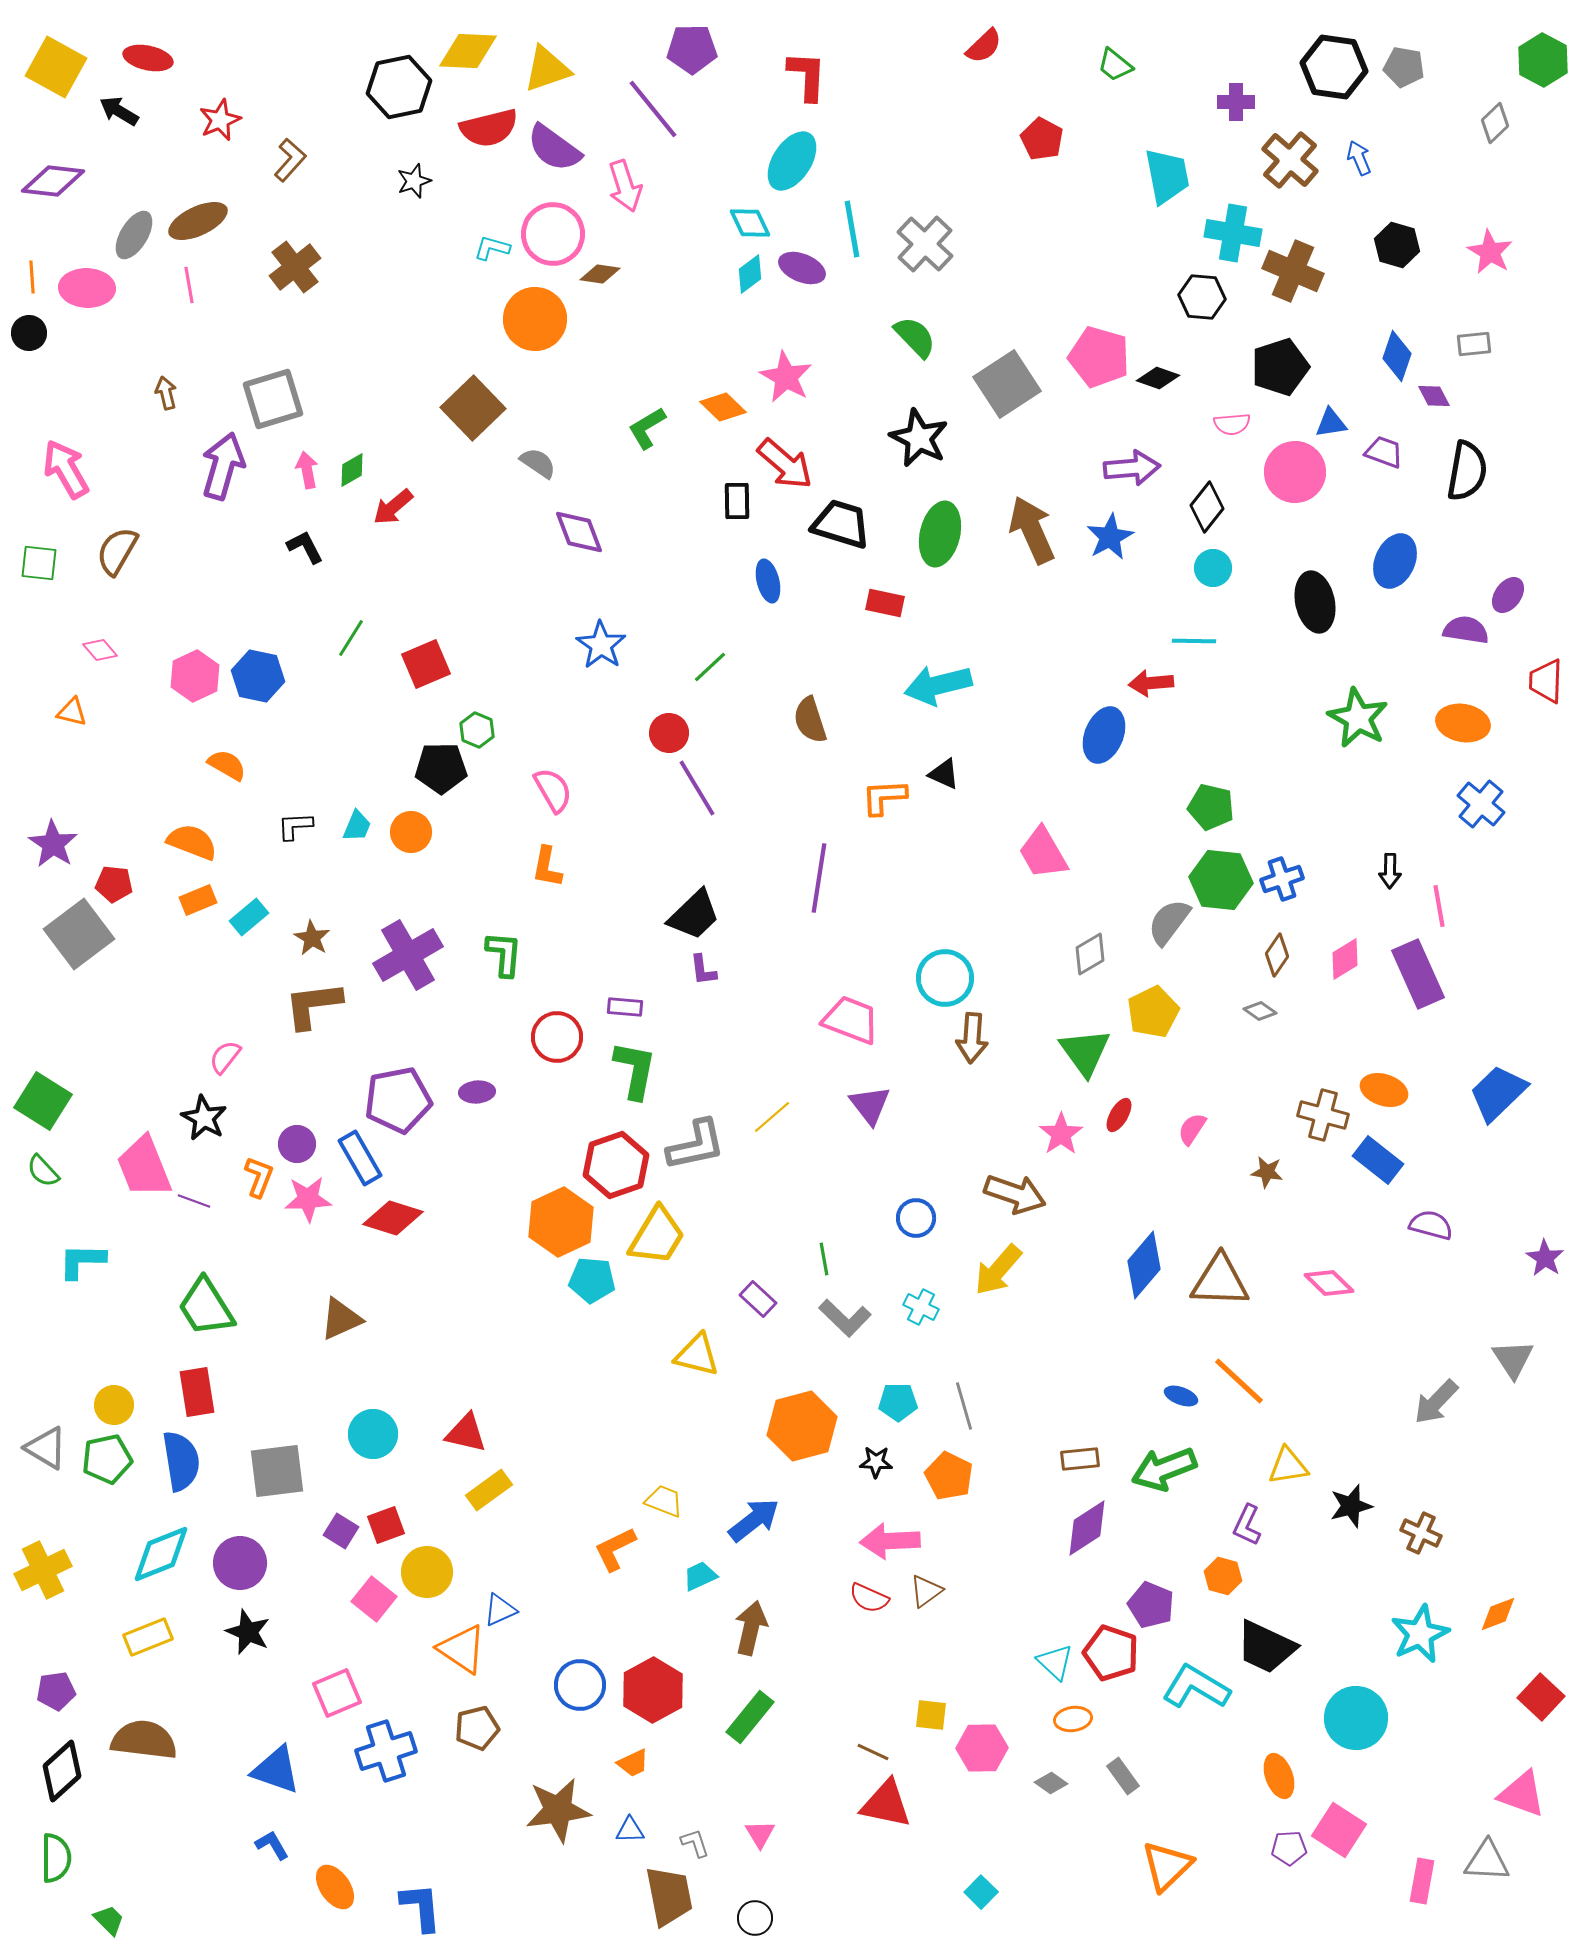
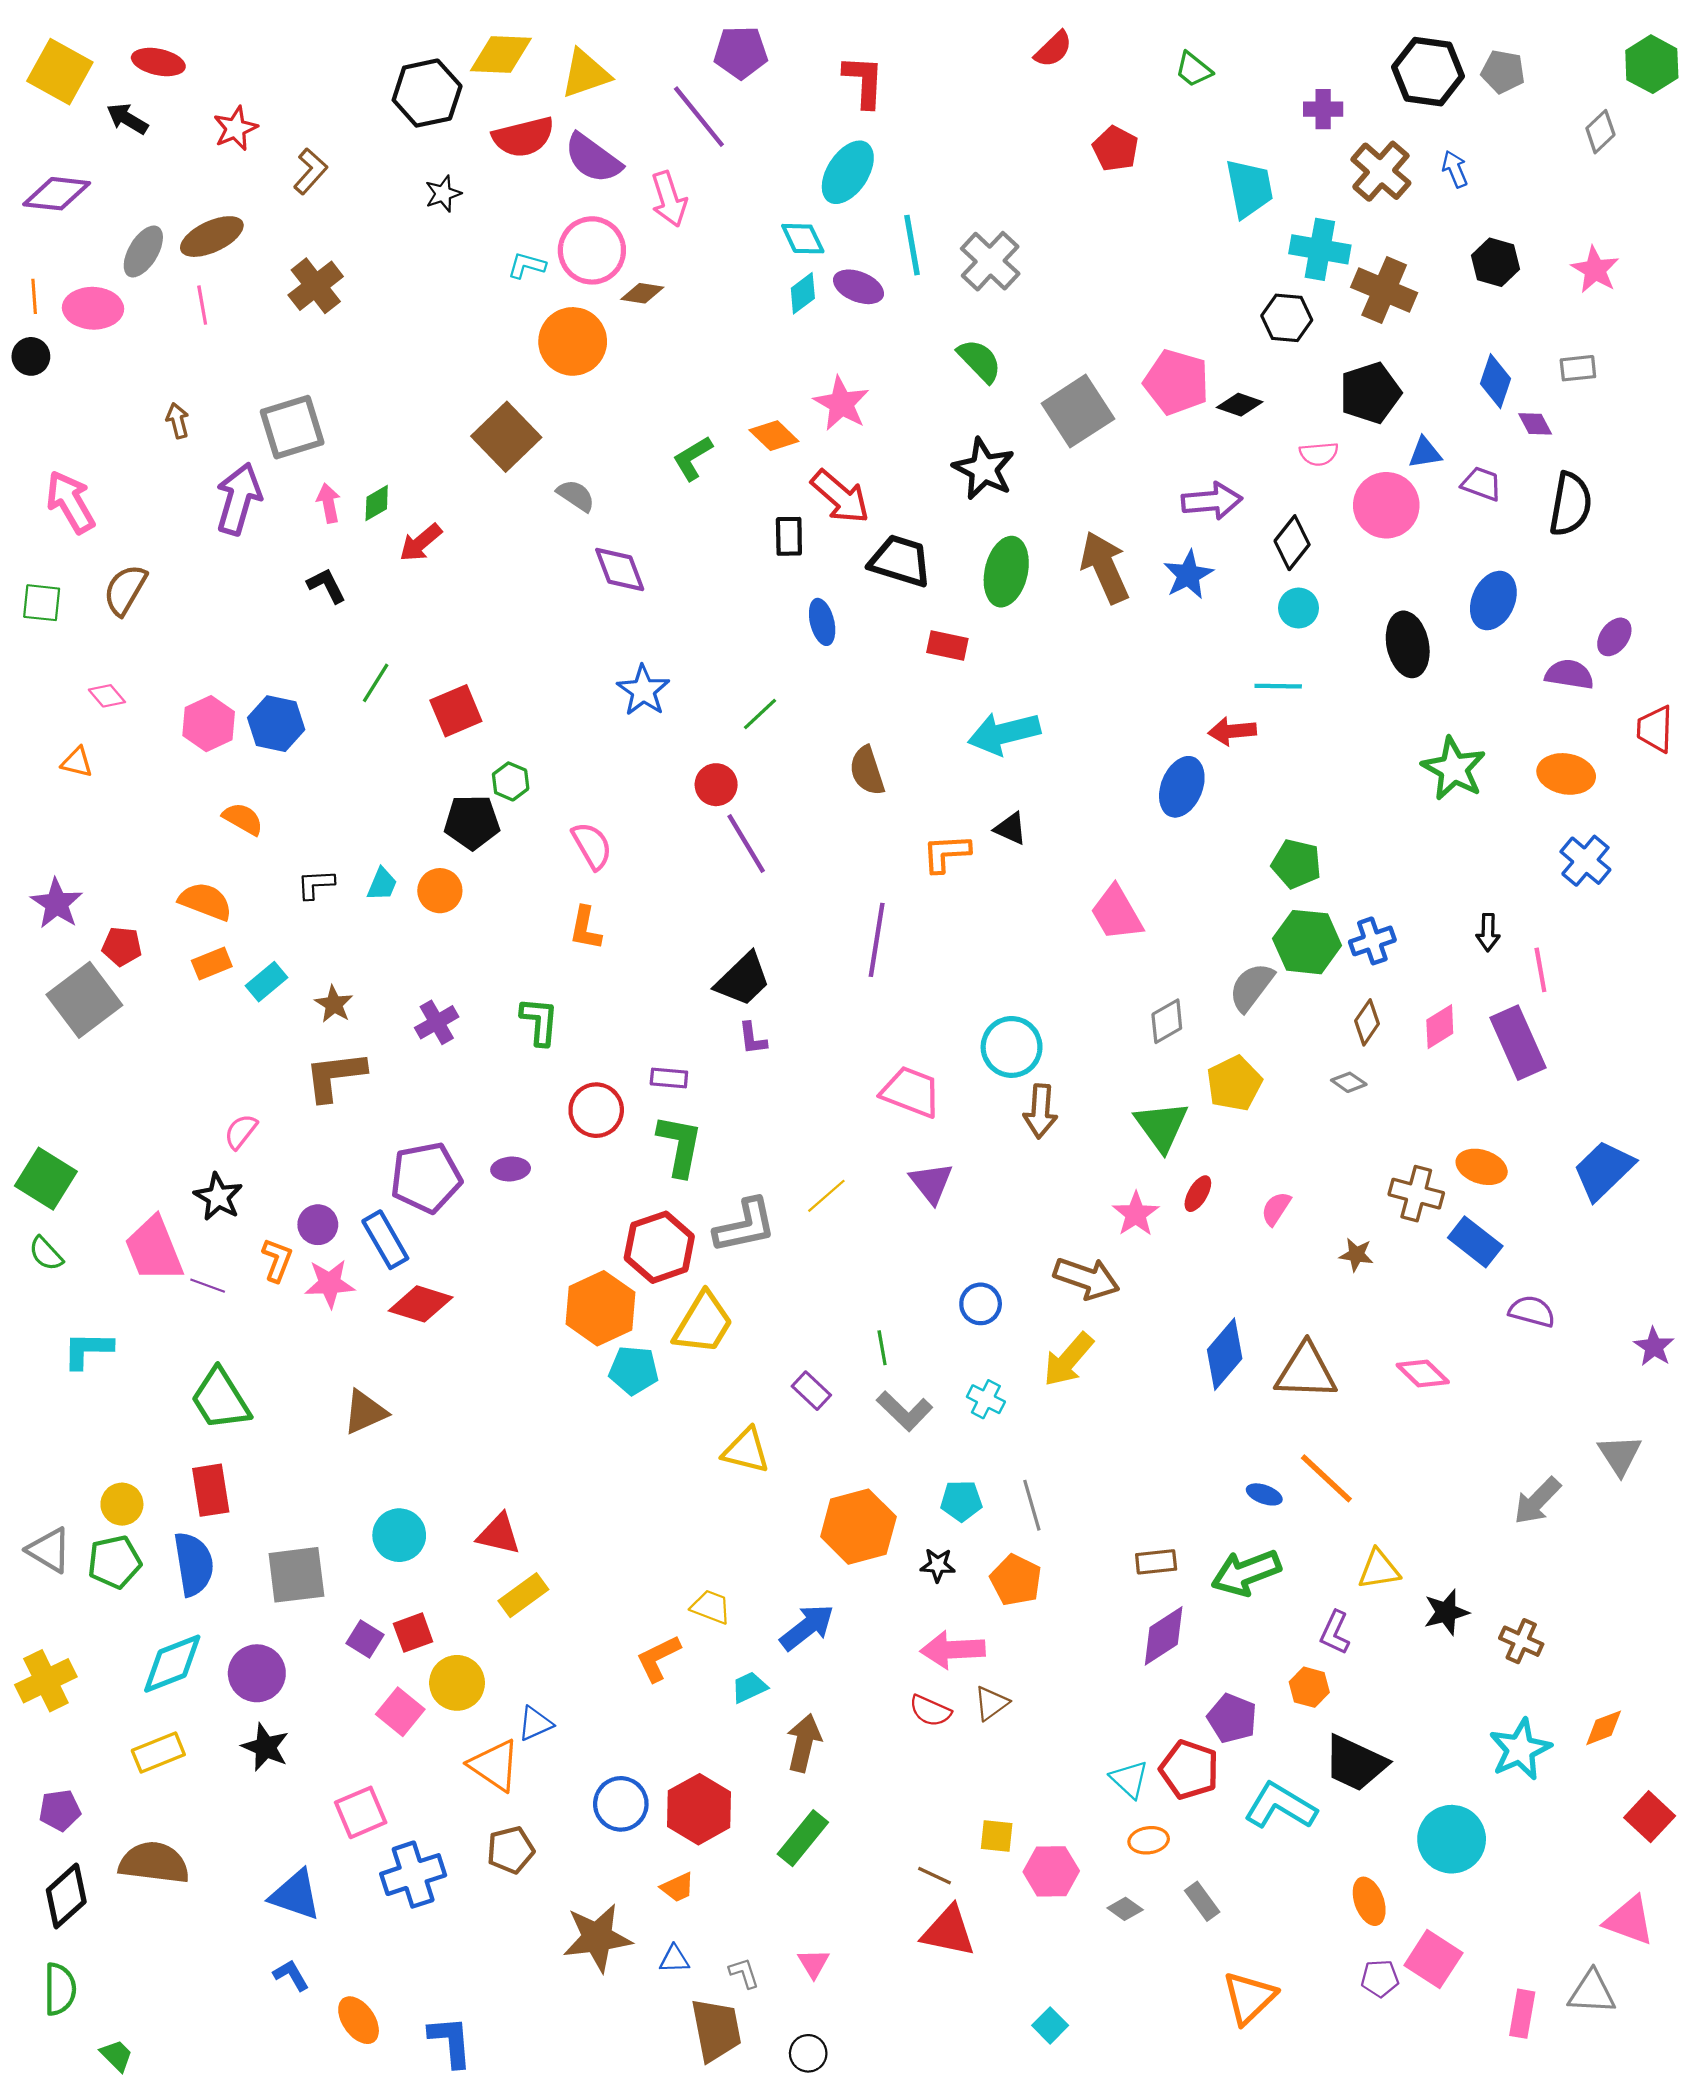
purple cross: (408, 955) -> (437, 1022), size x0.6

